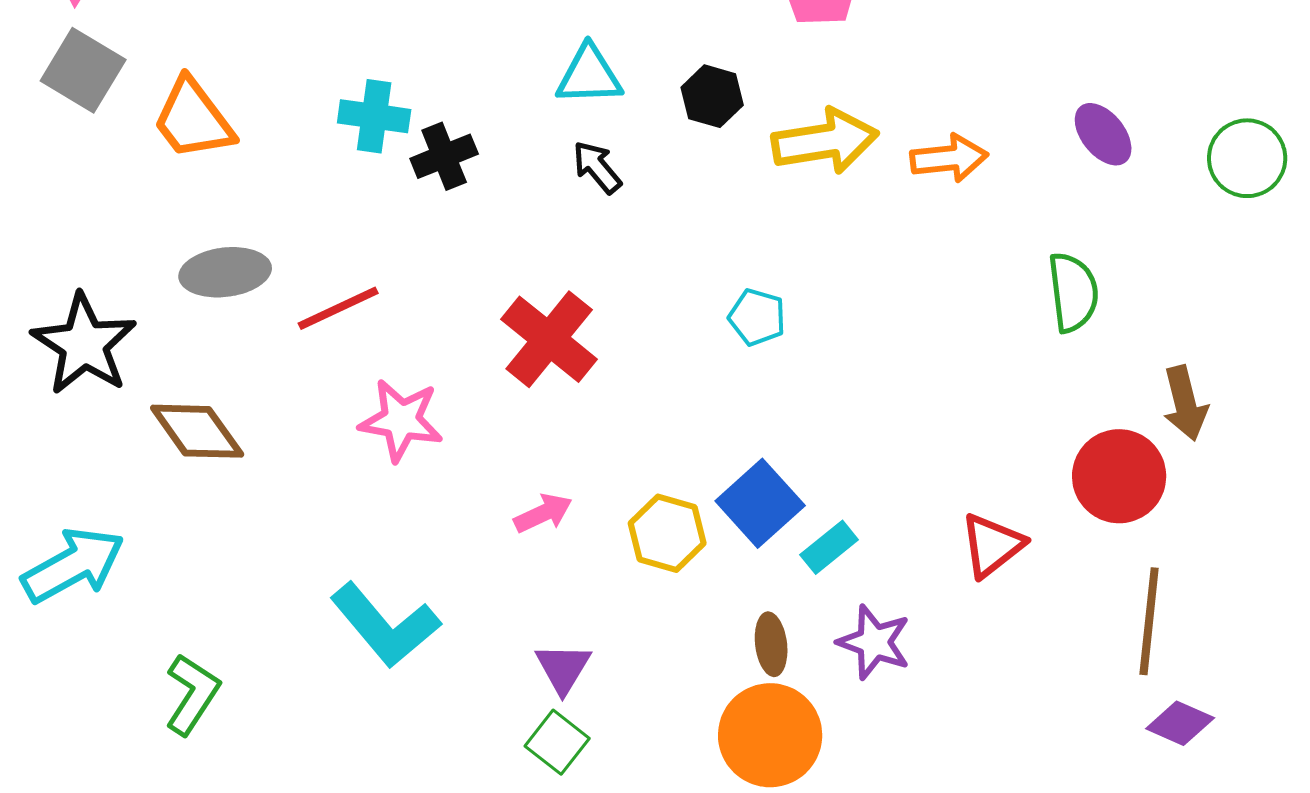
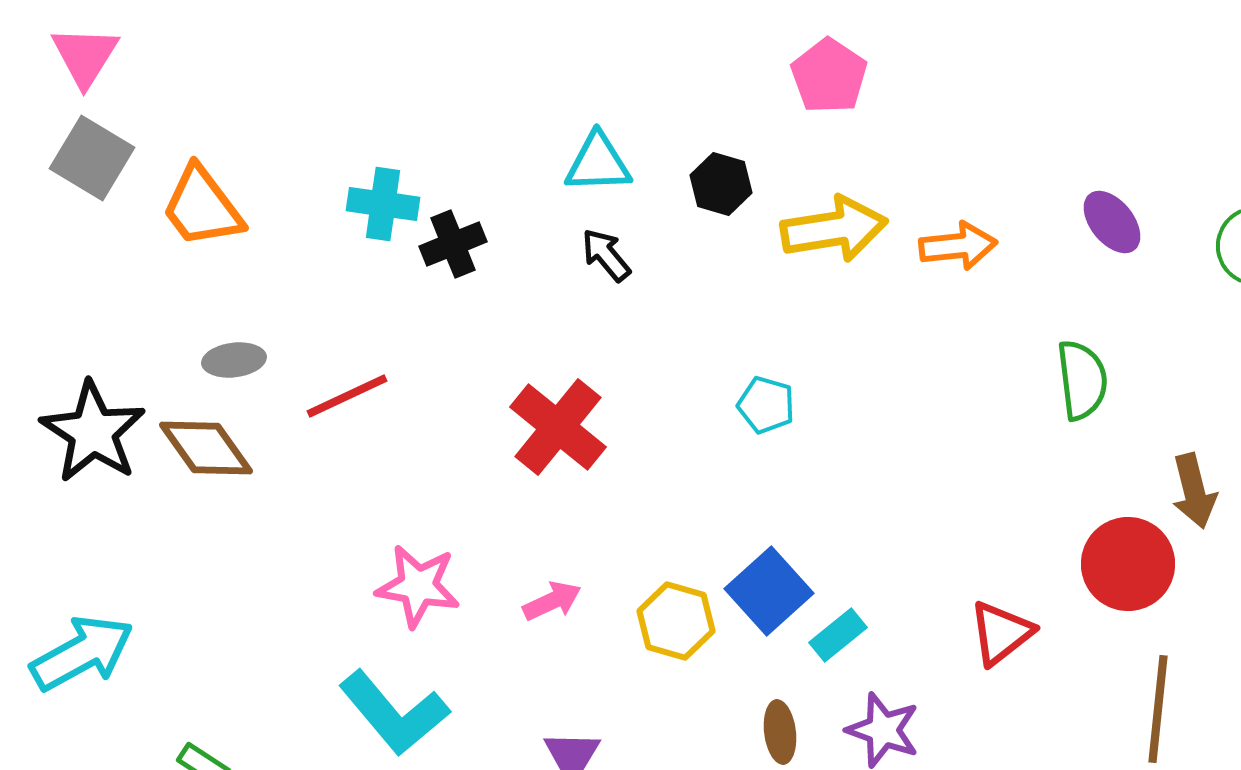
gray ellipse: (225, 272) -> (234, 360), size x0.7
pink star: (401, 420) -> (418, 586), moved
brown diamond: (197, 431) -> (206, 448), moved

